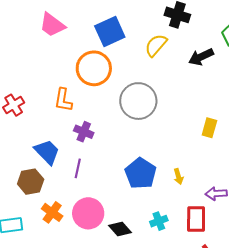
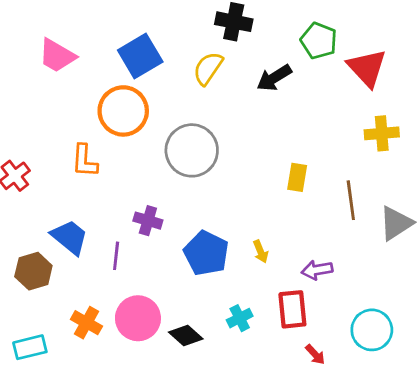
purple cross: (84, 132) -> (148, 221), moved
brown hexagon: (31, 182) -> (33, 271), moved

